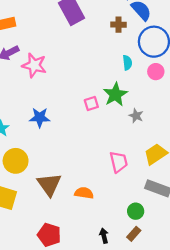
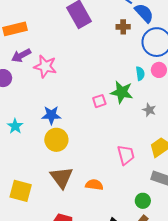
cyan semicircle: (127, 63) -> (140, 74), moved
green star: (115, 94) -> (122, 92), turned -30
gray star: (136, 116) -> (149, 110), moved
yellow circle: (16, 161) -> (56, 140), moved

